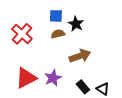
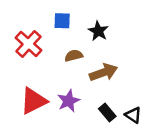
blue square: (56, 16) -> (62, 21), moved
brown semicircle: (58, 34) -> (74, 56), moved

